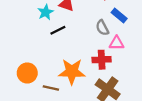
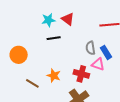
blue rectangle: (119, 16) -> (106, 52), moved
orange star: (72, 72) -> (54, 76), size x0.6
orange circle: (27, 73) -> (19, 55), moved

